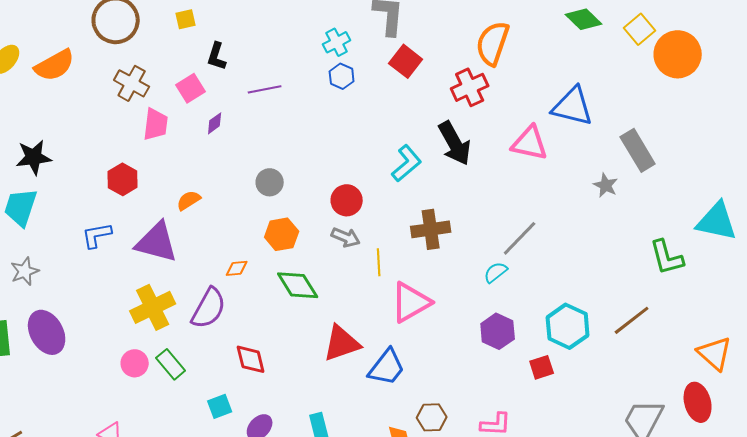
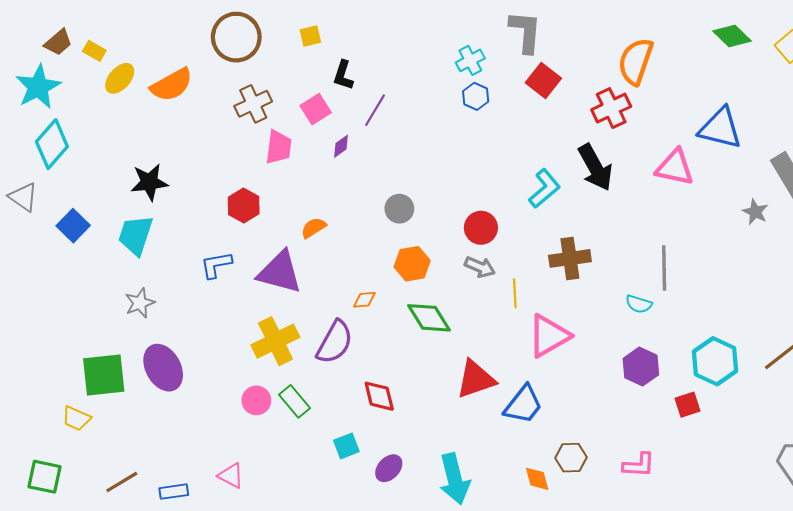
brown cross: (132, 83) -> (253, 104), turned 36
purple line: (265, 89) -> (375, 110), moved, turned -48
gray line: (520, 238) -> (664, 268), turned -45
cyan semicircle: (496, 272) -> (639, 304), turned -125

